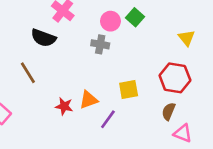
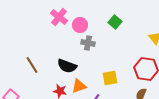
pink circle: (110, 21) -> (80, 25), moved
black semicircle: (43, 38) -> (67, 66), moved

